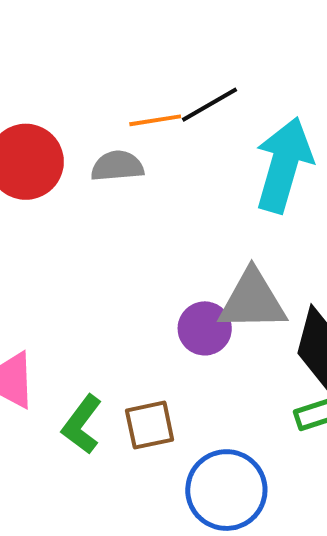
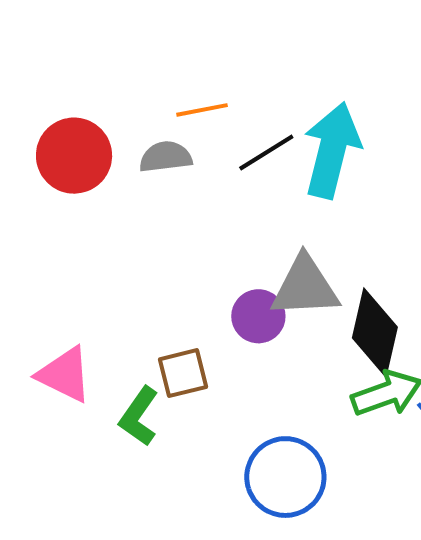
black line: (210, 105) -> (266, 152), moved
brown square: (150, 425) -> (183, 373), moved

